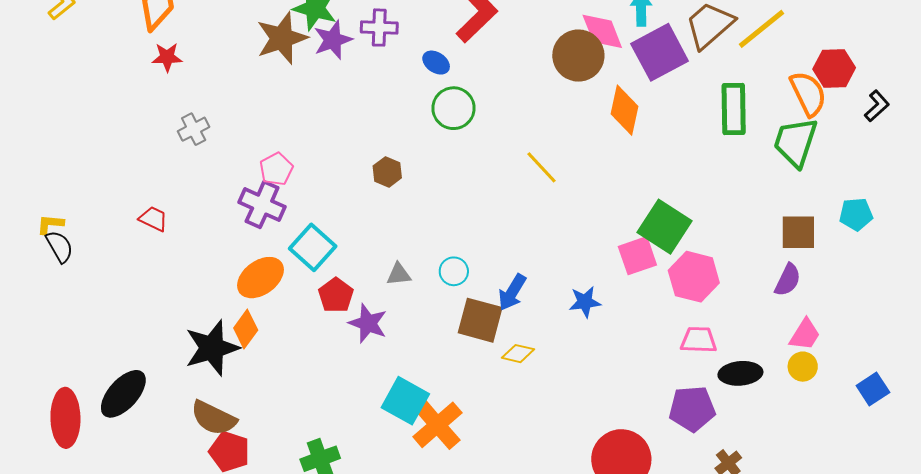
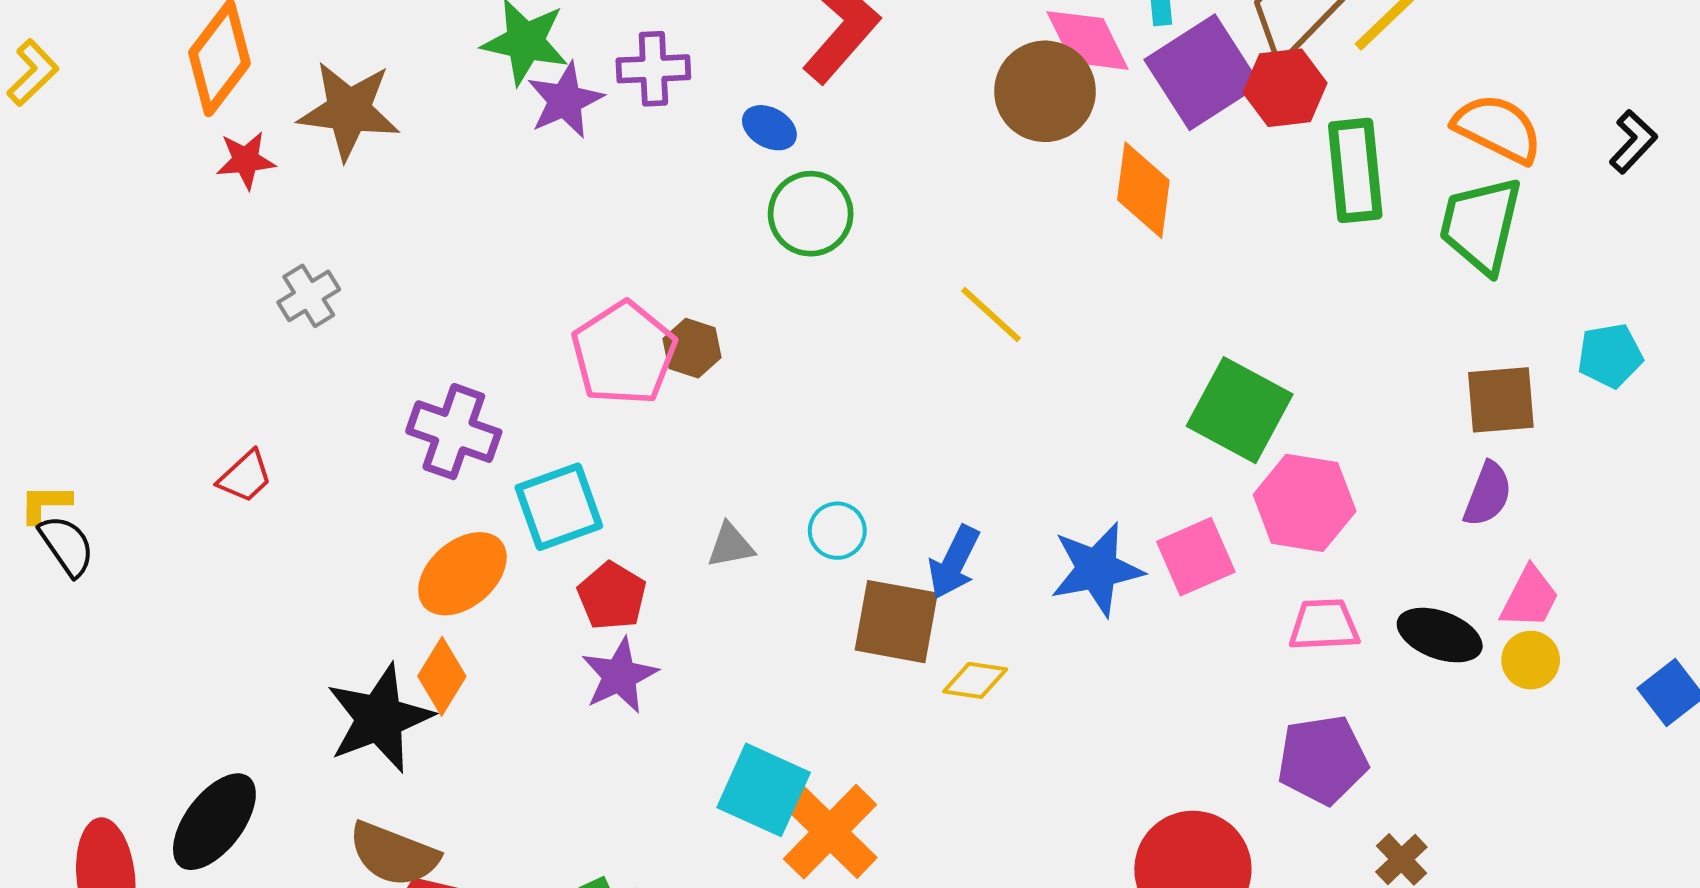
brown star: (282, 38) -> (349, 110), moved, turned 30
red hexagon: (834, 68) -> (1285, 88), moved
orange semicircle: (808, 94) -> (1498, 129), turned -33
pink pentagon: (276, 169) -> (624, 353), moved, size x1.6
red trapezoid: (153, 219) -> (245, 477), turned 116
cyan square: (313, 247) -> (559, 507), turned 33
pink square: (637, 256) -> (1196, 557), moved
blue star: (585, 302) -> (1097, 569), size x1.5
purple star: (368, 323) -> (620, 676), moved, turned 30
black ellipse: (740, 373) -> (1440, 635), moved, turned 30

